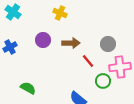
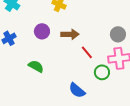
gray circle: (108, 44) -> (118, 34), moved
green semicircle: (28, 88) -> (36, 66), moved

